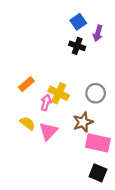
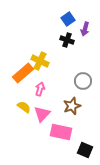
orange rectangle: (26, 84) -> (23, 73), size x1.5
yellow cross: (59, 93) -> (40, 61), moved
pink rectangle: (98, 143) -> (61, 132), moved

